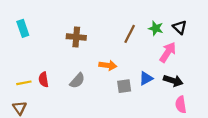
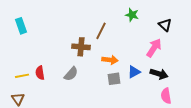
green star: (156, 28) -> (132, 15), moved
brown line: (130, 34) -> (101, 31), moved
brown cross: (76, 37) -> (81, 47), moved
orange arrow: (108, 65) -> (110, 60), moved

